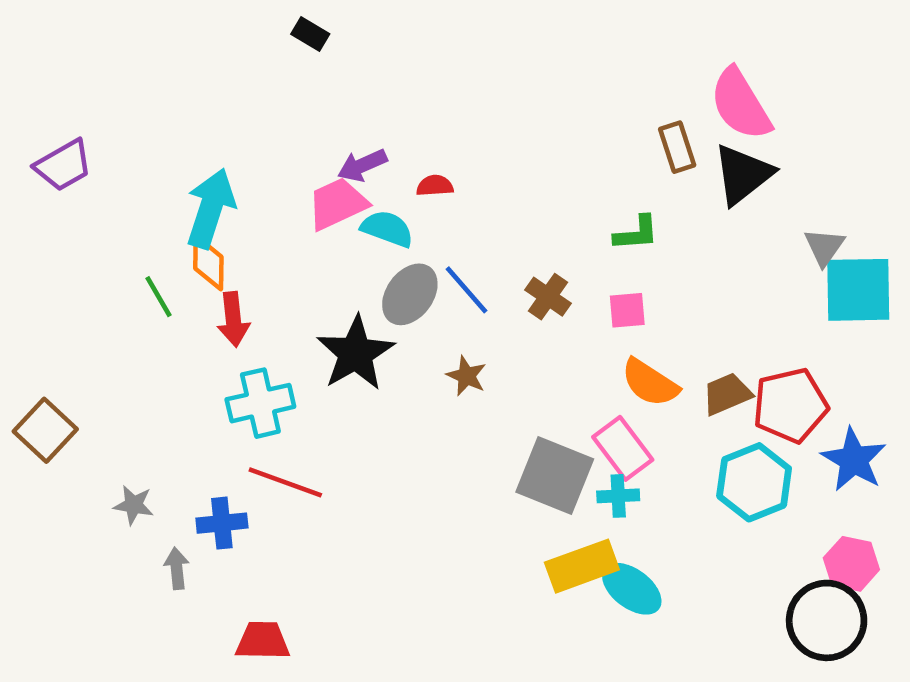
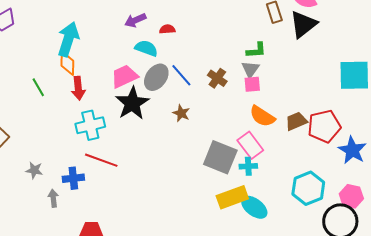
pink trapezoid: (337, 204) -> (124, 76), moved
gray triangle: (824, 247) -> (250, 69), moved
green line: (159, 297) -> (38, 87), moved
cyan hexagon: (754, 482) -> (308, 188), moved

